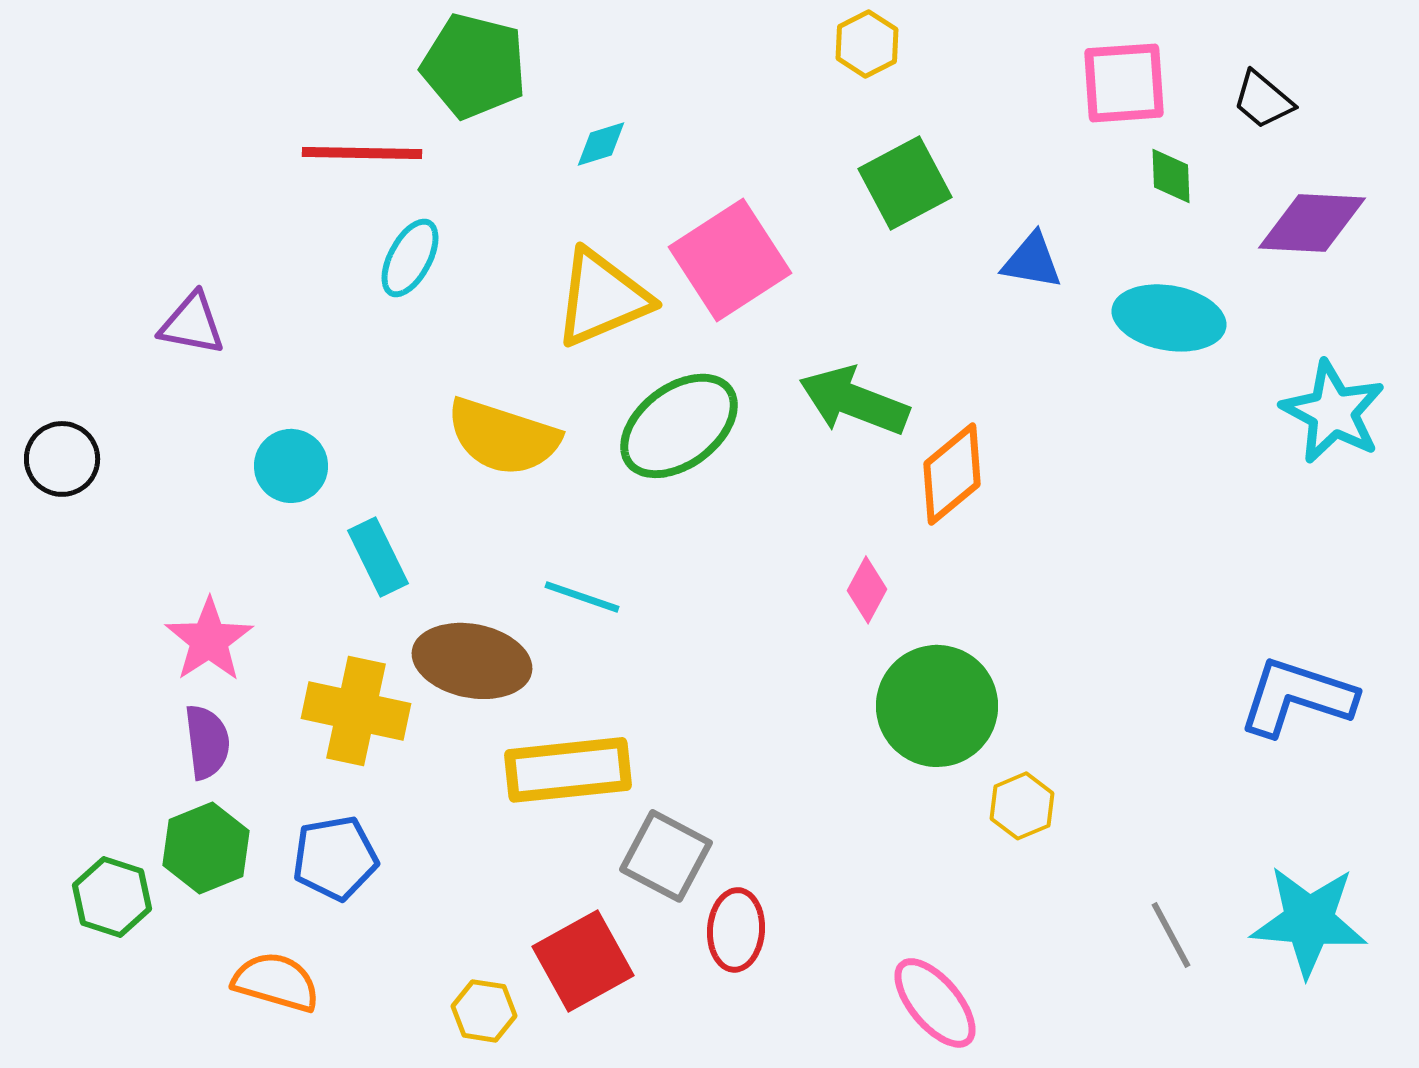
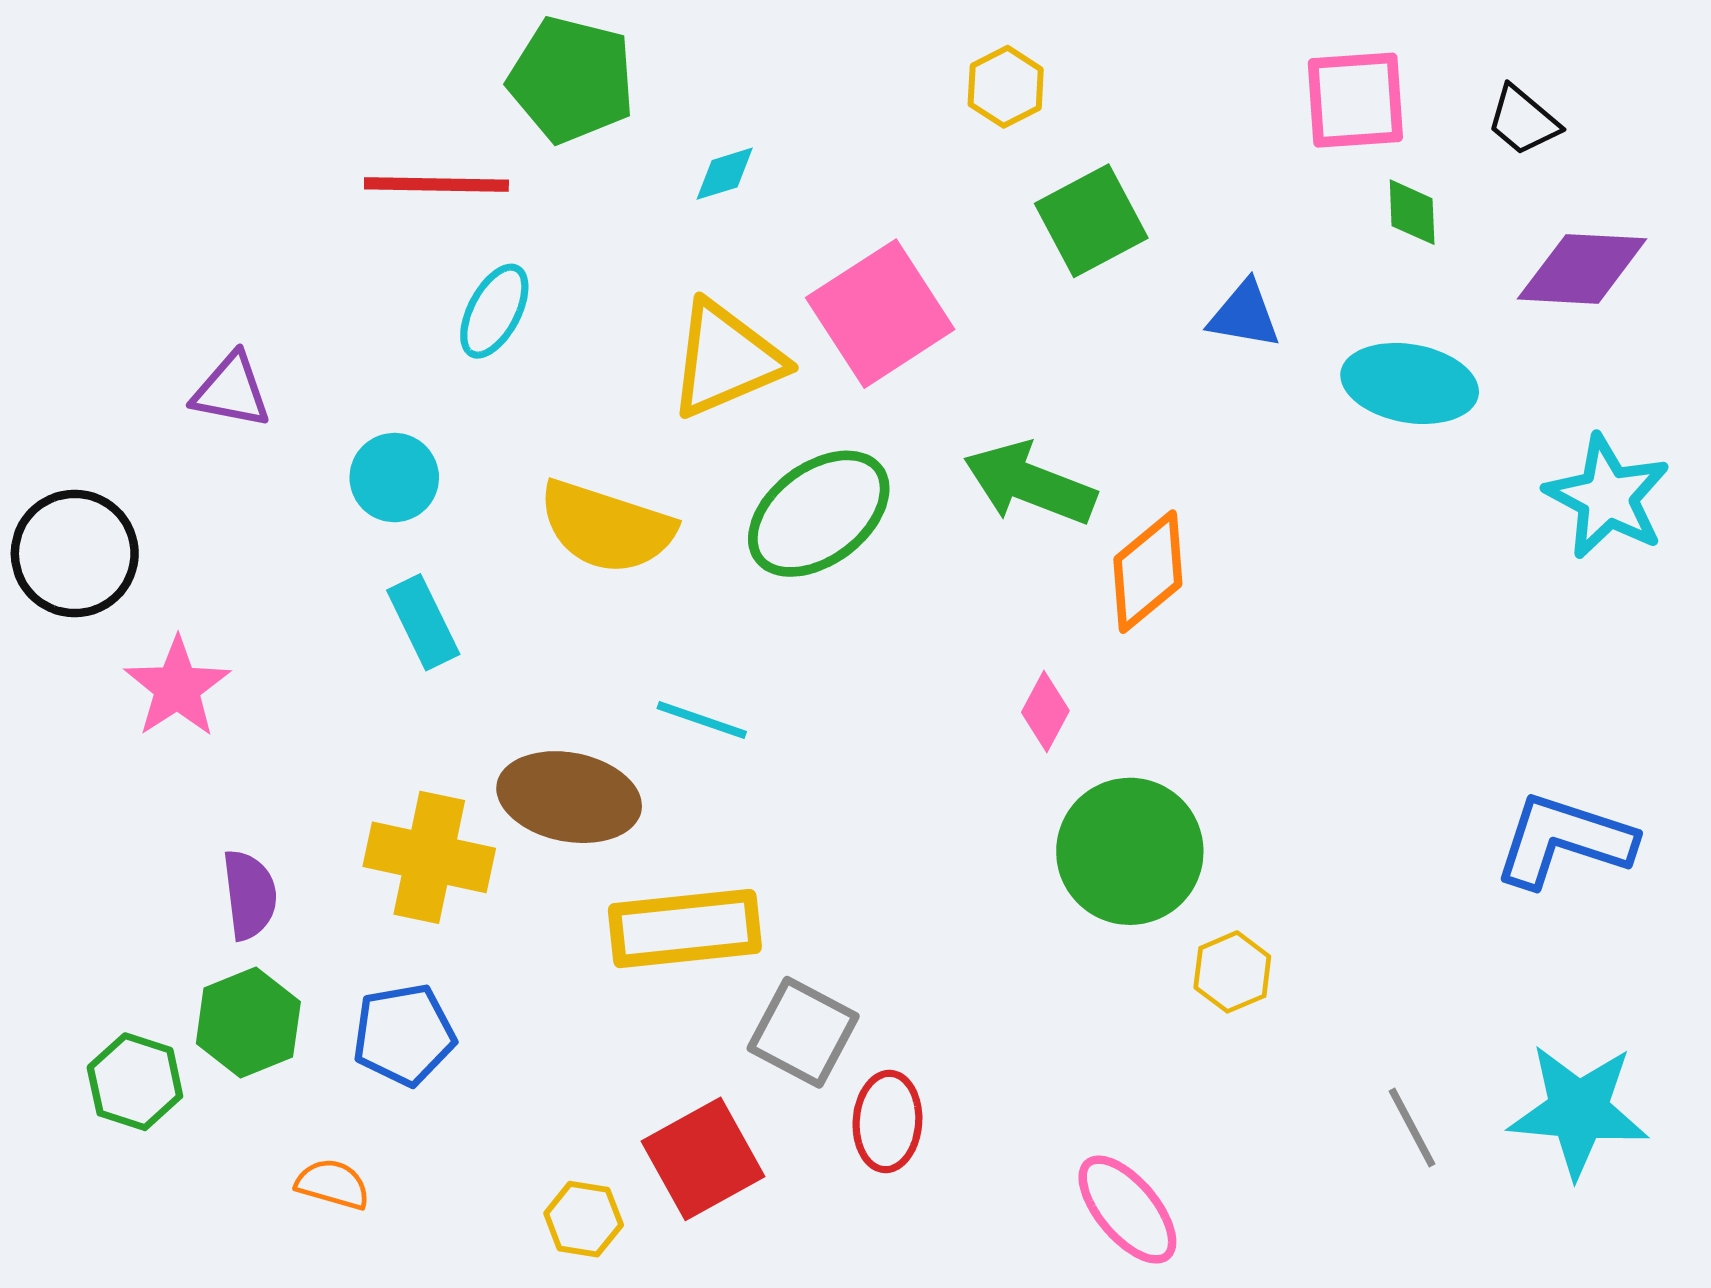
yellow hexagon: (867, 44) -> (1006, 87), moved
black circle: (62, 459) -> (75, 554), size x1.4
cyan circle: (291, 466) -> (394, 478), moved
cyan rectangle: (378, 557) -> (423, 622), moved
pink star: (209, 640) -> (177, 687), moved
orange semicircle: (276, 982) -> (333, 1184), size x0.7

